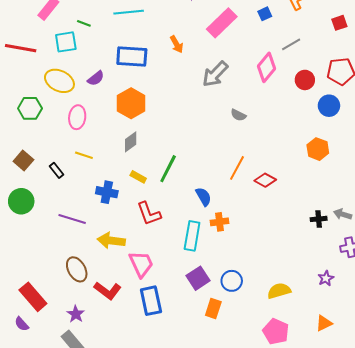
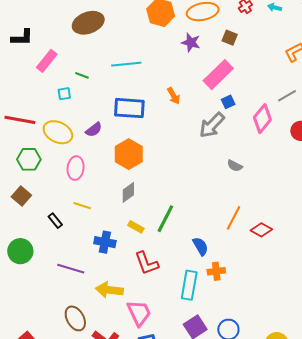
blue square: (265, 14) -> (228, 102), moved
cyan square: (66, 42) -> (64, 94), size x0.6
red line: (21, 48) -> (20, 120), moved
brown square: (23, 161) -> (21, 196), moved

